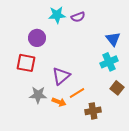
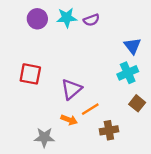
purple circle: (37, 38) -> (37, 19), moved
gray star: (38, 95) -> (44, 137), moved

